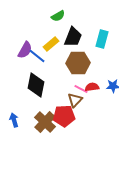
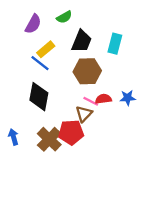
yellow rectangle: (51, 44) -> (46, 49), moved
purple semicircle: (25, 50) -> (33, 24), moved

